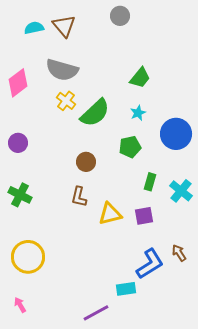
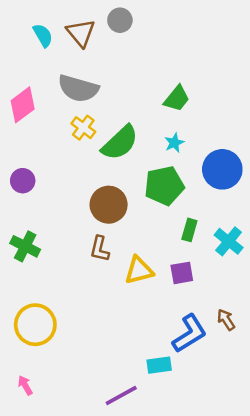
gray circle: (120, 16) -> (120, 20), moved
cyan semicircle: (34, 28) -> (43, 35), turned 72
green pentagon: (130, 147) -> (164, 186), size x1.4
brown circle: (86, 162) -> (109, 205), size x1.5

